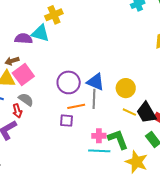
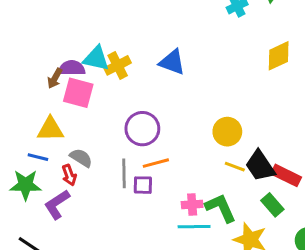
yellow cross: (54, 15) -> (118, 65), moved
brown arrow: (12, 61) -> (55, 78), moved, turned -40
pink square: (23, 75) -> (78, 93), moved, turned -35
blue triangle: (96, 82) -> (172, 62), moved
gray line: (94, 99) -> (124, 173), moved

